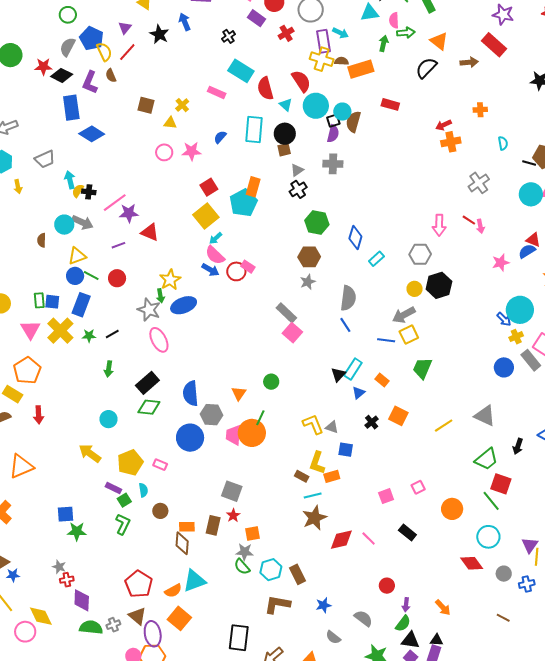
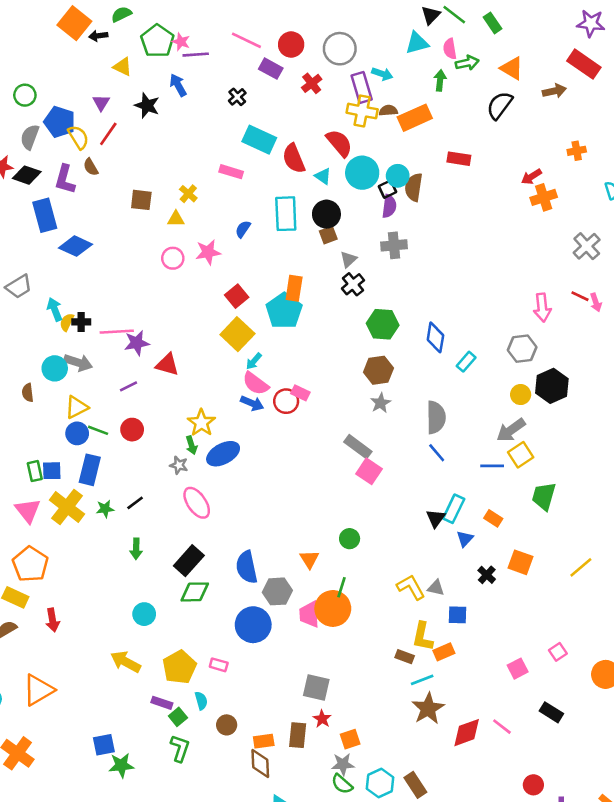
pink line: (115, 203) -> (117, 332), turned 40
gray star: (149, 310) -> (179, 465), size x0.6

